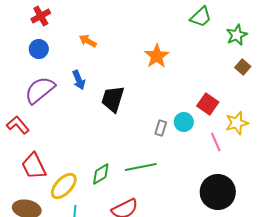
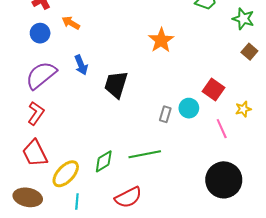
green star: (237, 35) -> (243, 19), turned -30
orange arrow: (88, 41) -> (71, 23), moved
yellow star: (237, 123) -> (243, 109), size x0.7
red L-shape: (18, 125) -> (36, 113), moved, turned 75

